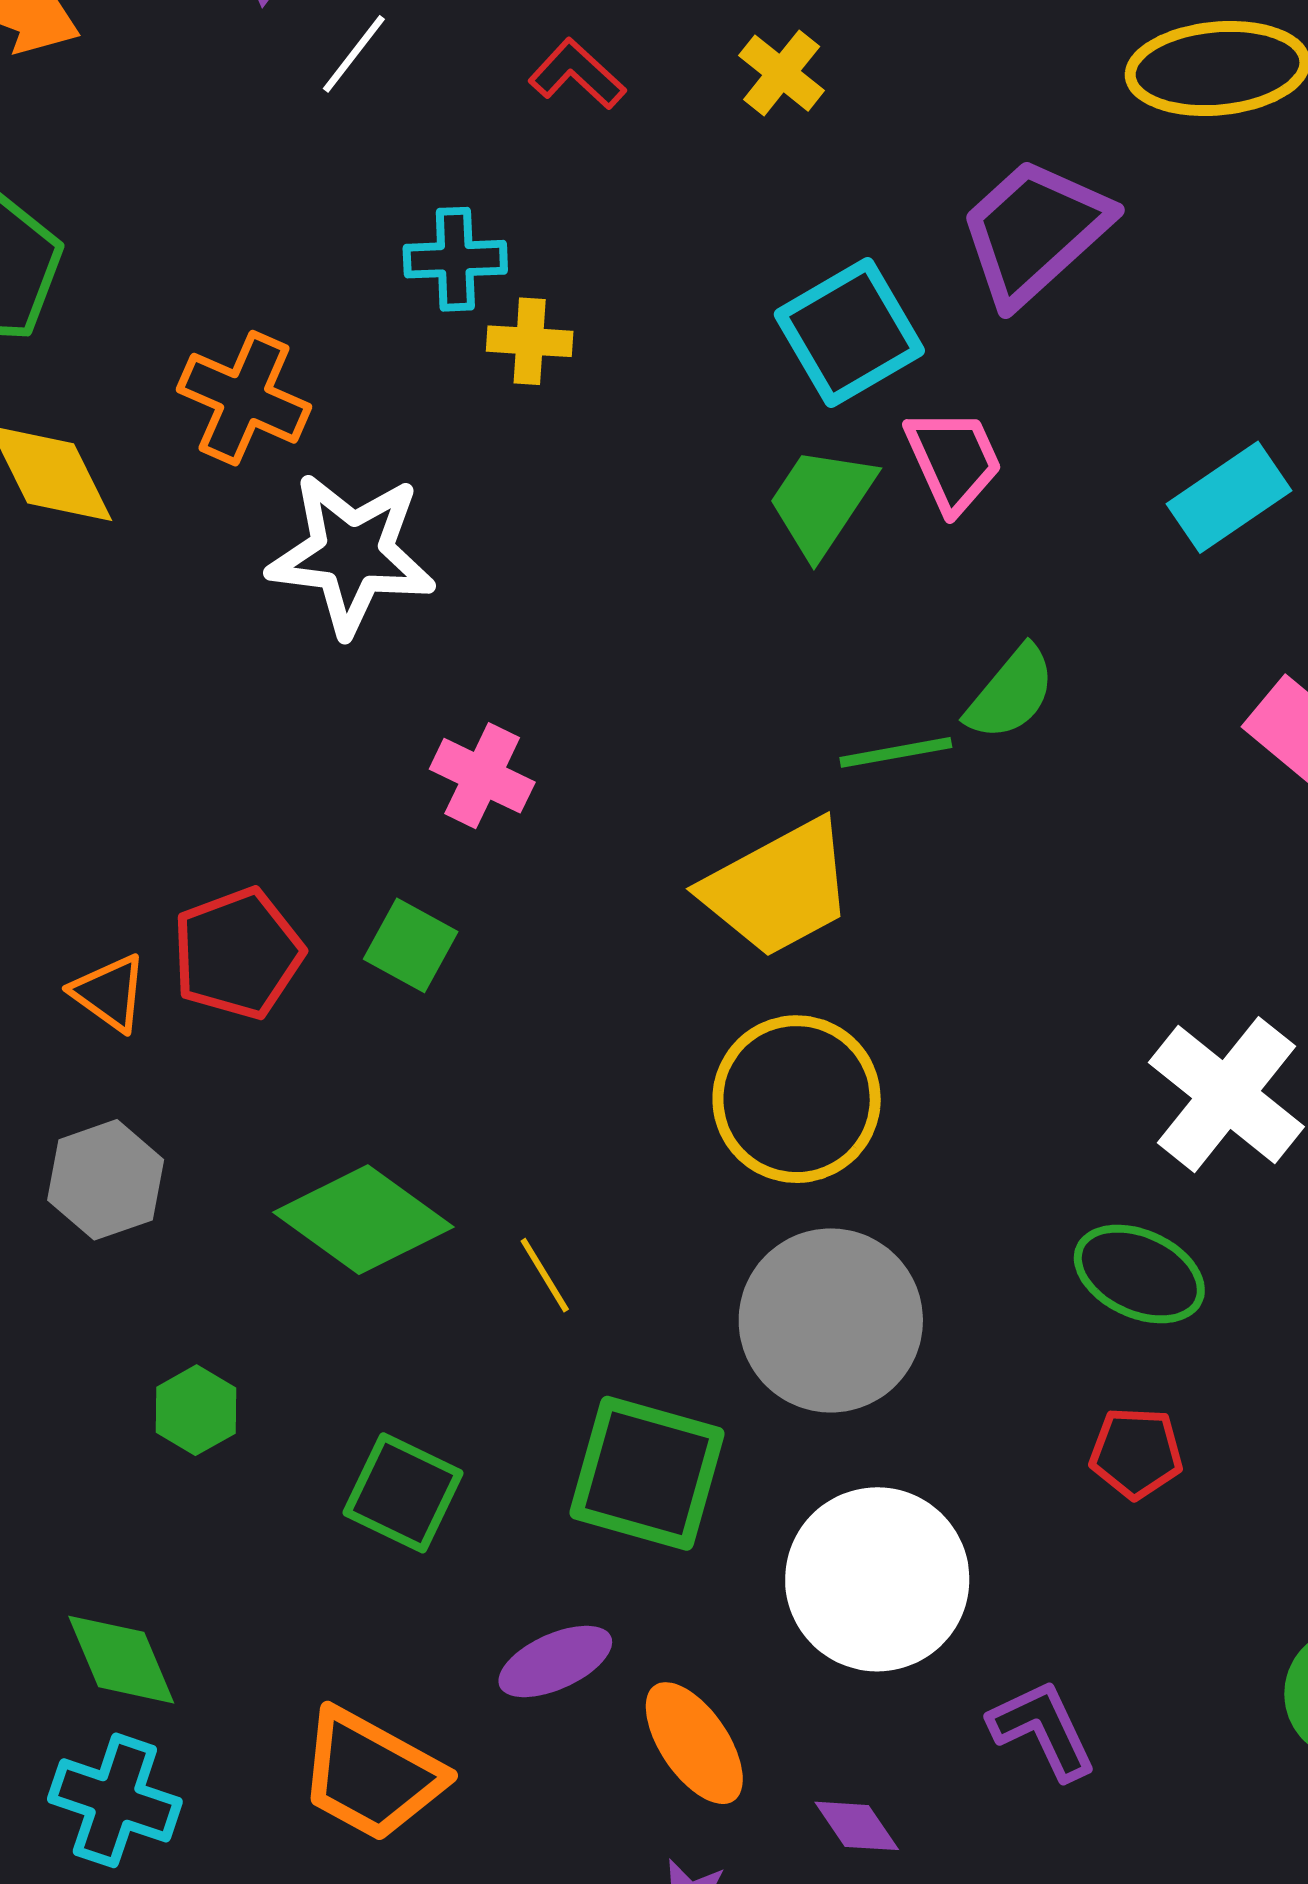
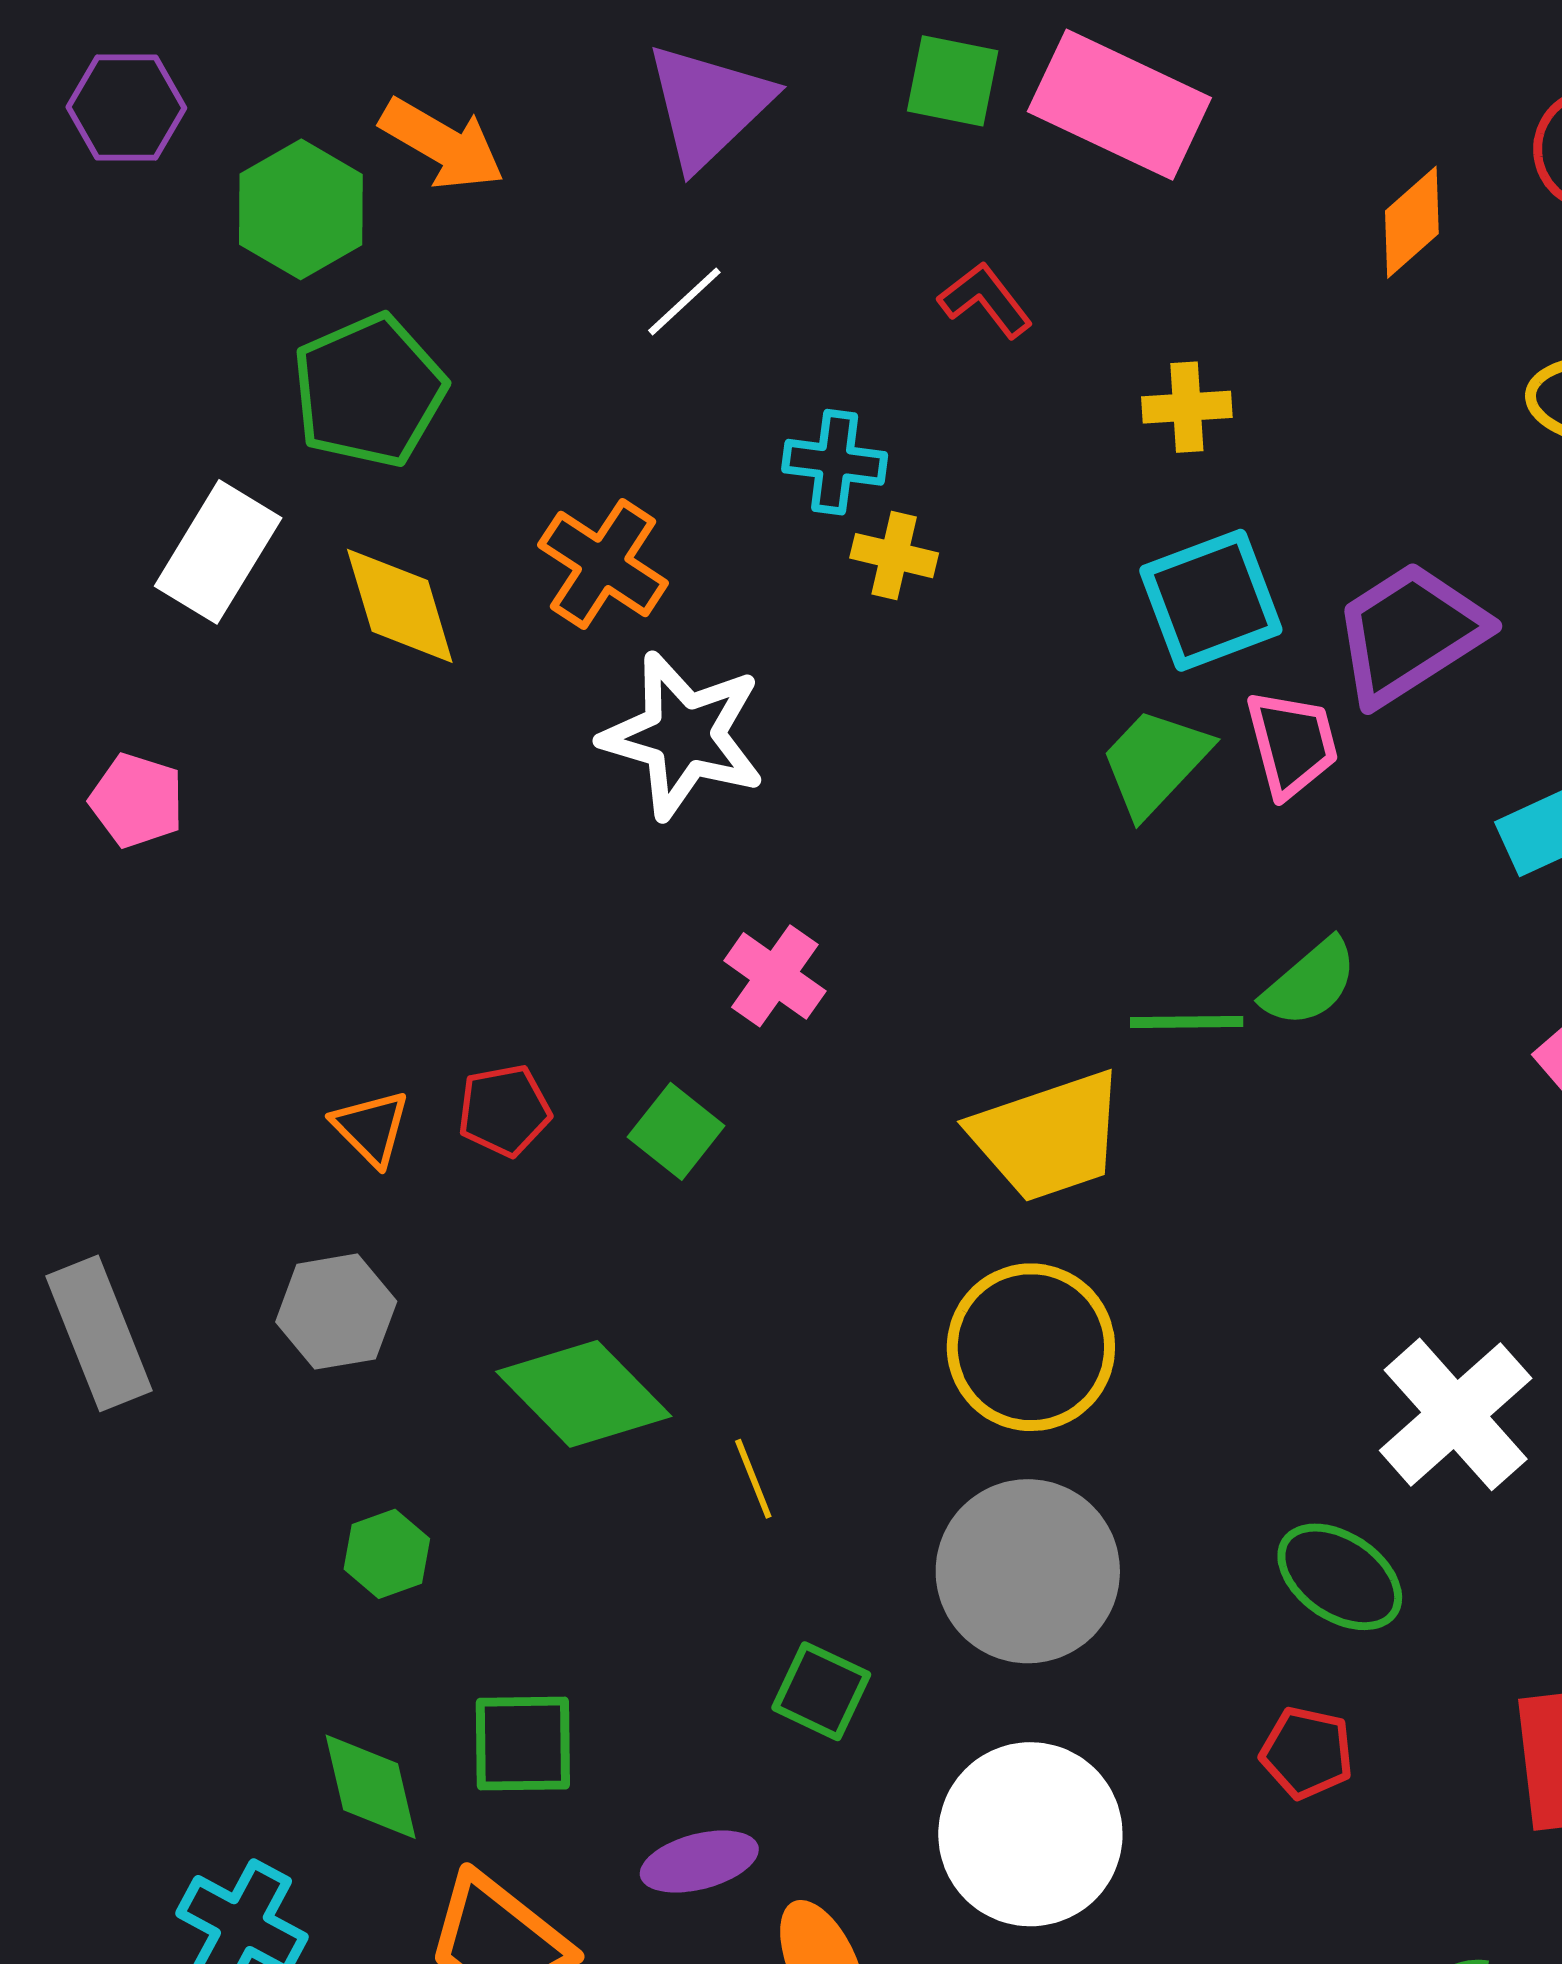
white line: (354, 54) -> (684, 301), moved
yellow cross: (782, 73) -> (1187, 407), moved, turned 38
purple trapezoid: (1034, 231) -> (1410, 633), moved
red pentagon: (238, 953) -> (504, 1110), size x0.7
green square: (647, 1473) -> (821, 1691), size x0.6
green square: (403, 1493) -> (523, 1744), moved, turned -36
green diamond: (121, 1660) -> (371, 1787), moved

